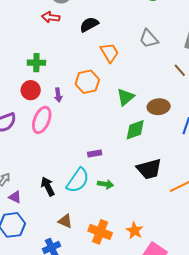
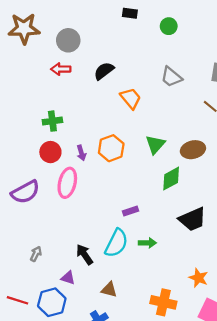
orange hexagon: (87, 82) -> (111, 148), moved
purple triangle: (15, 197) -> (68, 278), moved
orange star: (135, 231) -> (198, 278), moved
orange cross: (100, 232) -> (163, 302), moved

